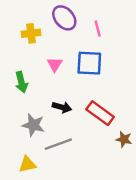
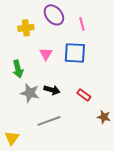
red rectangle: (100, 113) -> (84, 95), size x0.6
gray star: (33, 125) -> (30, 93), moved
yellow triangle: (27, 164) -> (12, 138), moved, turned -42

